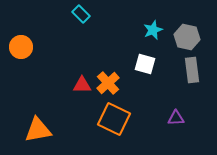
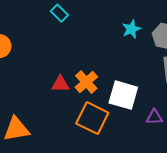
white square: (145, 64) -> (123, 95), moved, size x1.4

